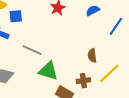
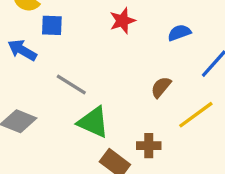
brown semicircle: (92, 56) -> (161, 87), moved, turned 40
yellow line: (109, 73) -> (196, 115), moved

